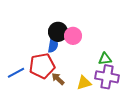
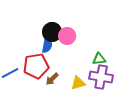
brown arrow: (58, 79) -> (52, 79), turned -88

